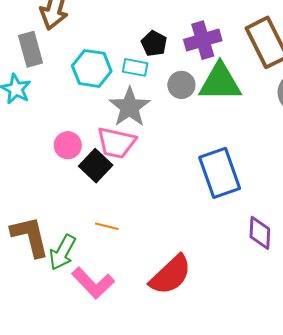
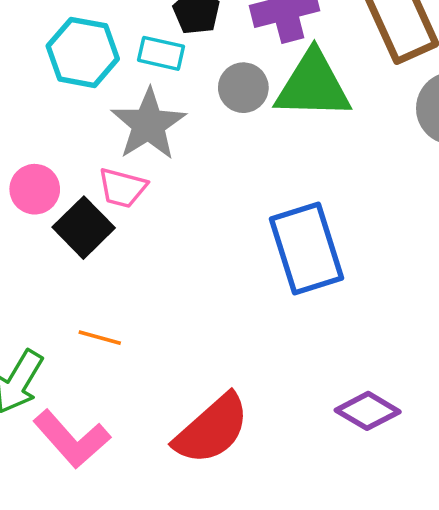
pink trapezoid: (116, 143) -> (122, 188), size x0.7
purple diamond: (260, 233) -> (368, 411), moved, turned -64

